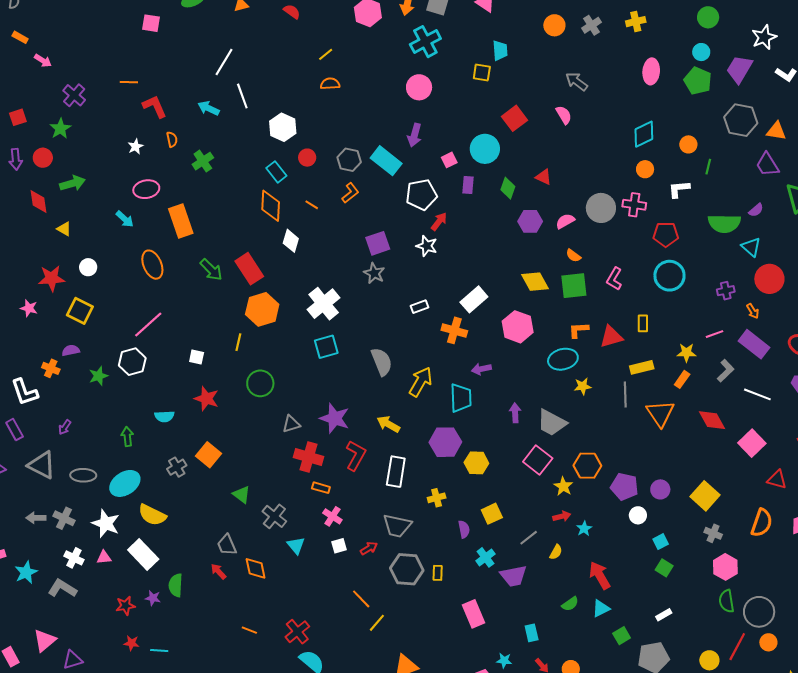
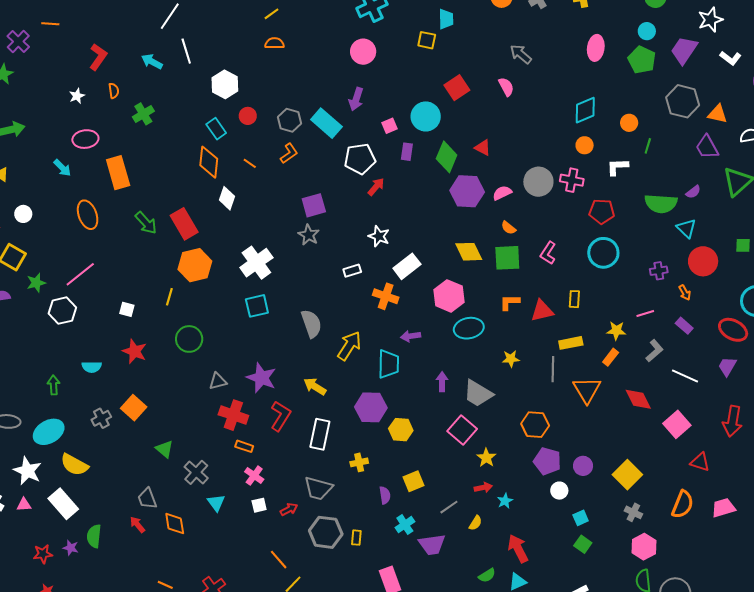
orange line: (129, 82) -> (50, 24), moved
red L-shape: (155, 106) -> (98, 57), turned 56
green diamond: (508, 188) -> (447, 157), size x1.4
purple hexagon: (530, 221) -> (467, 191), size x1.4
white star: (427, 246) -> (379, 236), moved
purple rectangle: (754, 344) -> (684, 326), size x0.6
cyan ellipse: (563, 359) -> (469, 328), moved
green star: (98, 376) -> (36, 283), moved
orange hexagon: (587, 466) -> (535, 425), moved

